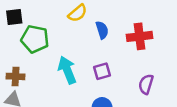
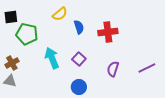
purple square: (102, 71) -> (79, 59), turned -32
brown cross: (16, 76) -> (12, 63), turned -32

